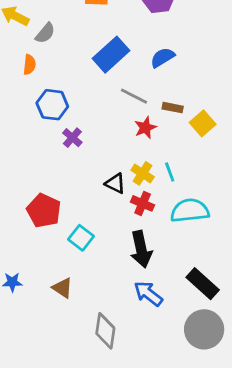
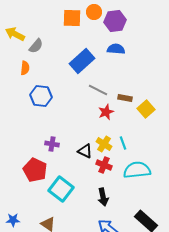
blue semicircle: (163, 57) -> (116, 49), moved, turned 36
purple cross: (72, 138) -> (52, 144), moved, turned -32
cyan square: (81, 238) -> (61, 189), size x1.4
black arrow: (141, 249) -> (103, 197), size x0.7

